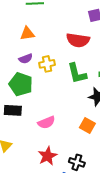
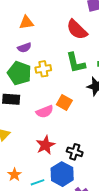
red semicircle: (78, 40) -> (77, 30), turned 35
yellow cross: (47, 64) -> (43, 69), moved
orange square: (87, 126) -> (64, 103), moved

